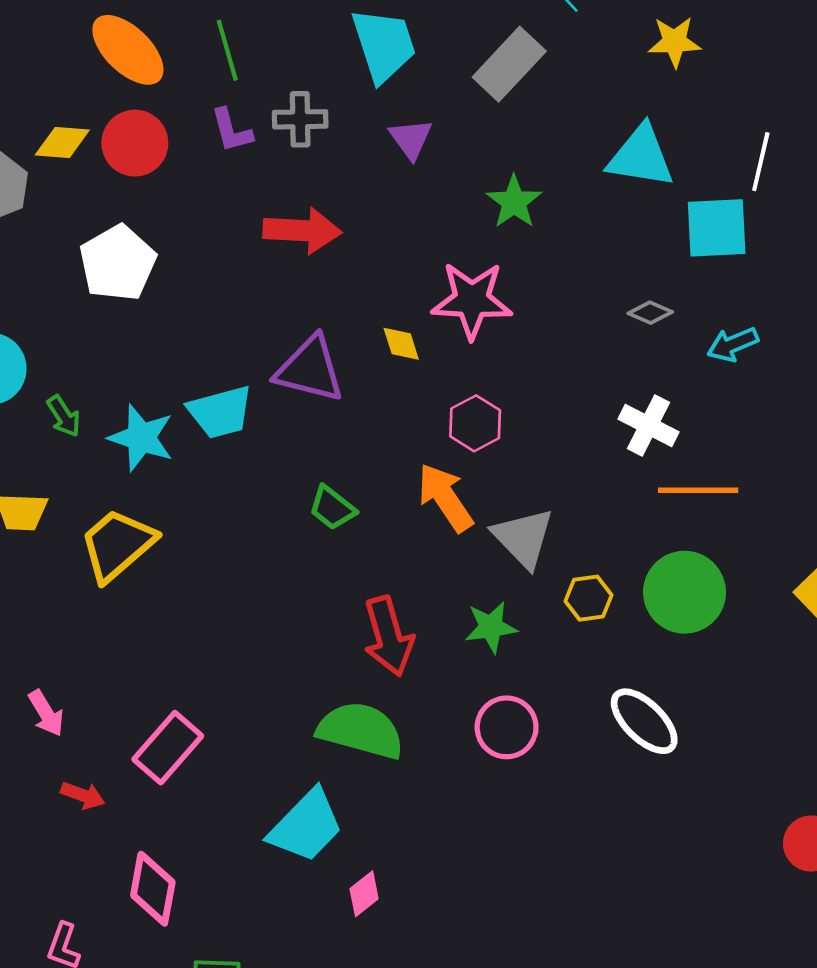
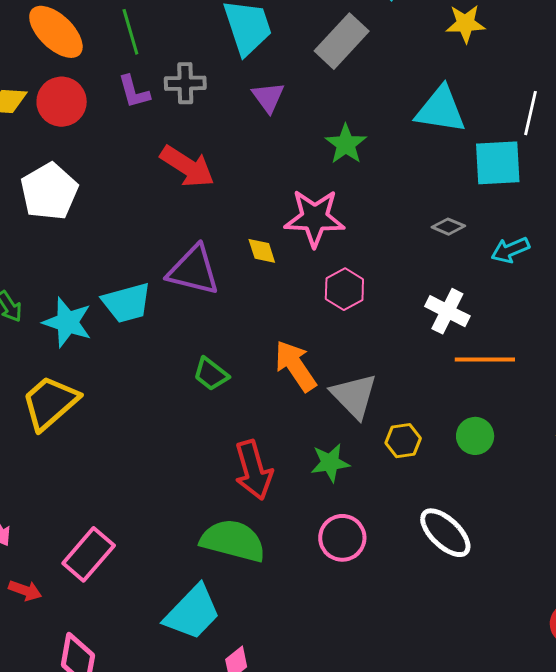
red arrow: (302, 230) -> (187, 166), turned 30
pink hexagon: (475, 423) -> (344, 289), moved
green circle: (685, 592) -> (475, 436), size x0.6

